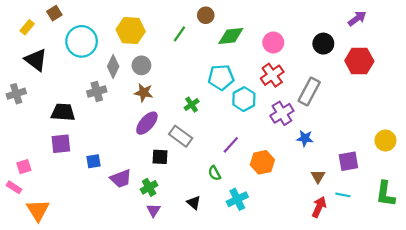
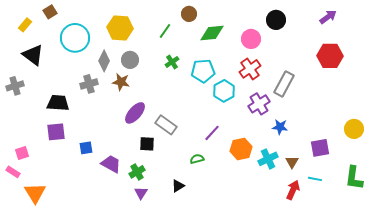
black circle: (323, 44) -> (276, 20), moved
brown star: (144, 93) -> (121, 82), moved
green cross: (192, 105) -> (172, 62), moved
green semicircle: (214, 173) -> (197, 159), turned 104
purple trapezoid: (121, 179) -> (111, 164), turned -130
cyan cross: (237, 199) -> (268, 159), moved
black triangle: (194, 203) -> (178, 186), turned 48

